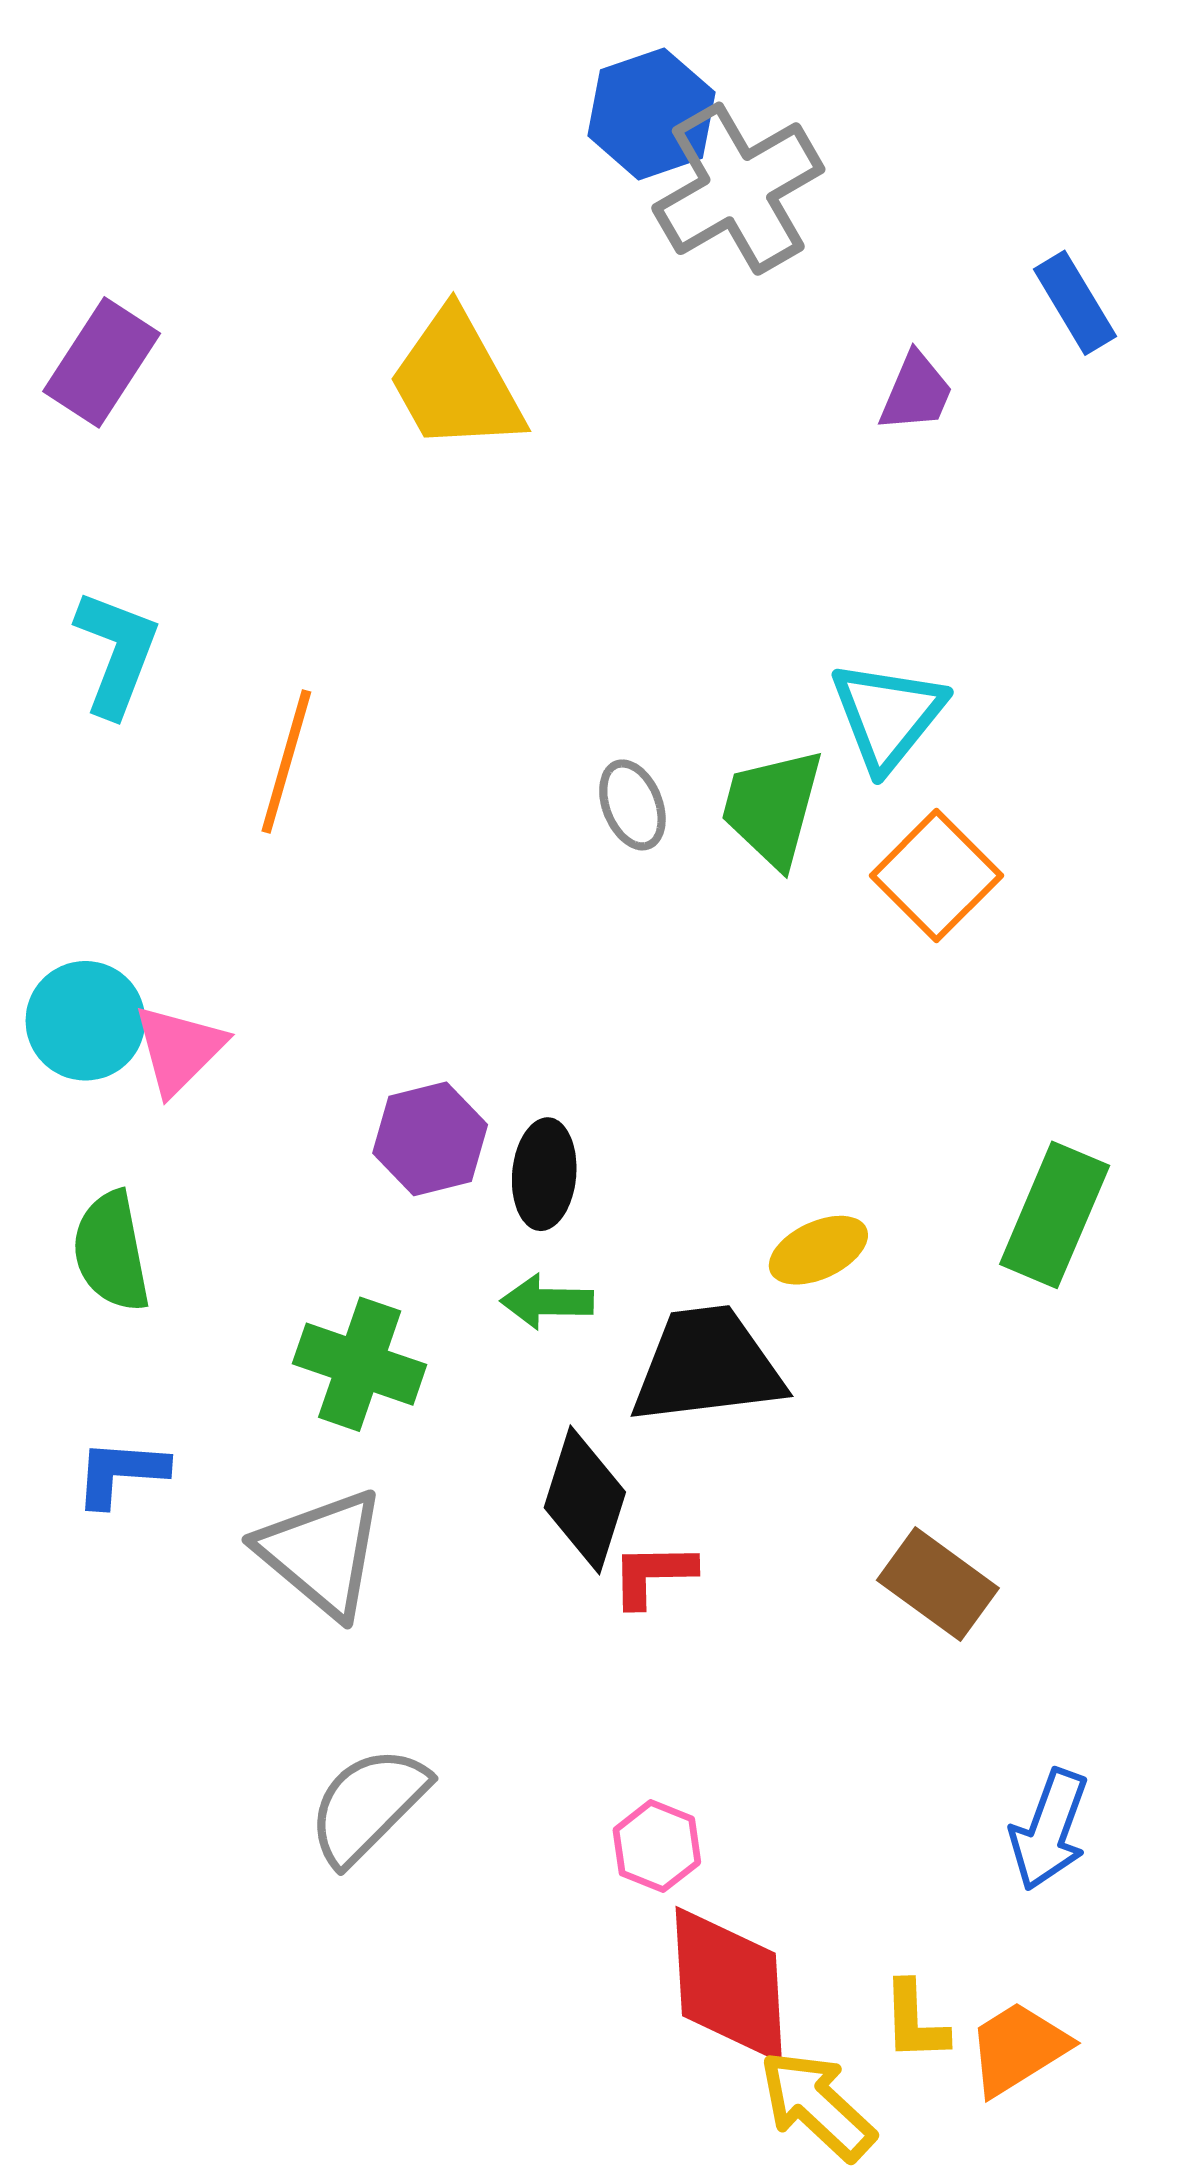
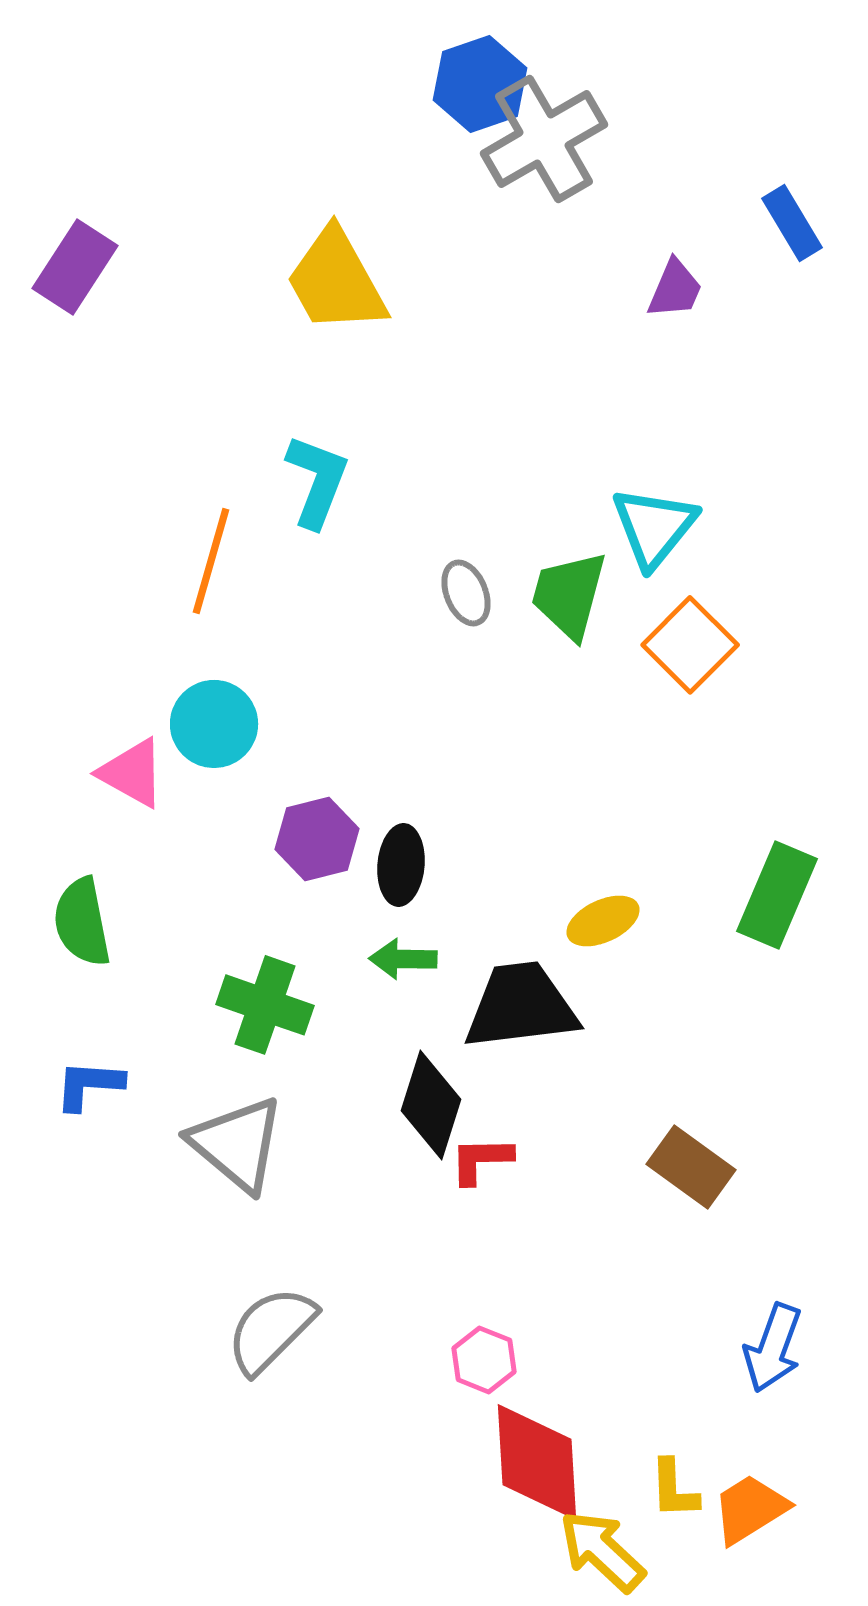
cyan L-shape: (117, 653) -> (317, 481), moved
cyan circle: (85, 1021) -> (214, 724), moved
pink triangle: (179, 1049) -> (132, 773), turned -46

